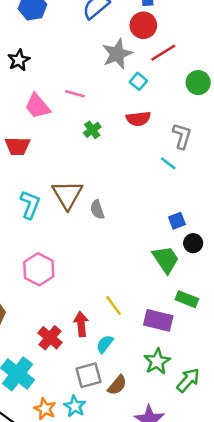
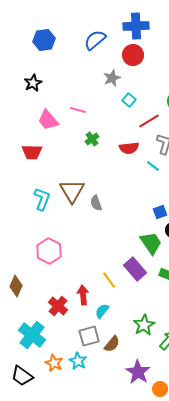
red line: (163, 53) -> (149, 121), moved
gray star: (117, 54) -> (112, 78), size x0.7
red semicircle: (138, 119) -> (129, 148), moved
purple rectangle: (158, 320) -> (135, 269), moved, turned 35

